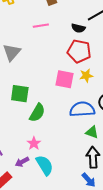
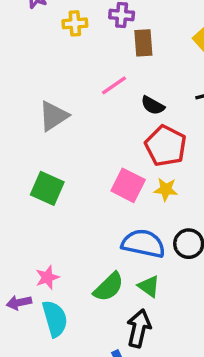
pink line: (41, 26) -> (114, 85), turned -42
black semicircle: (78, 28) -> (153, 105), moved
green semicircle: (37, 113) -> (109, 287), moved

